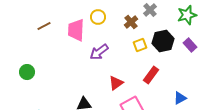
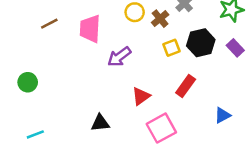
yellow circle: (98, 17) -> (135, 12), moved

